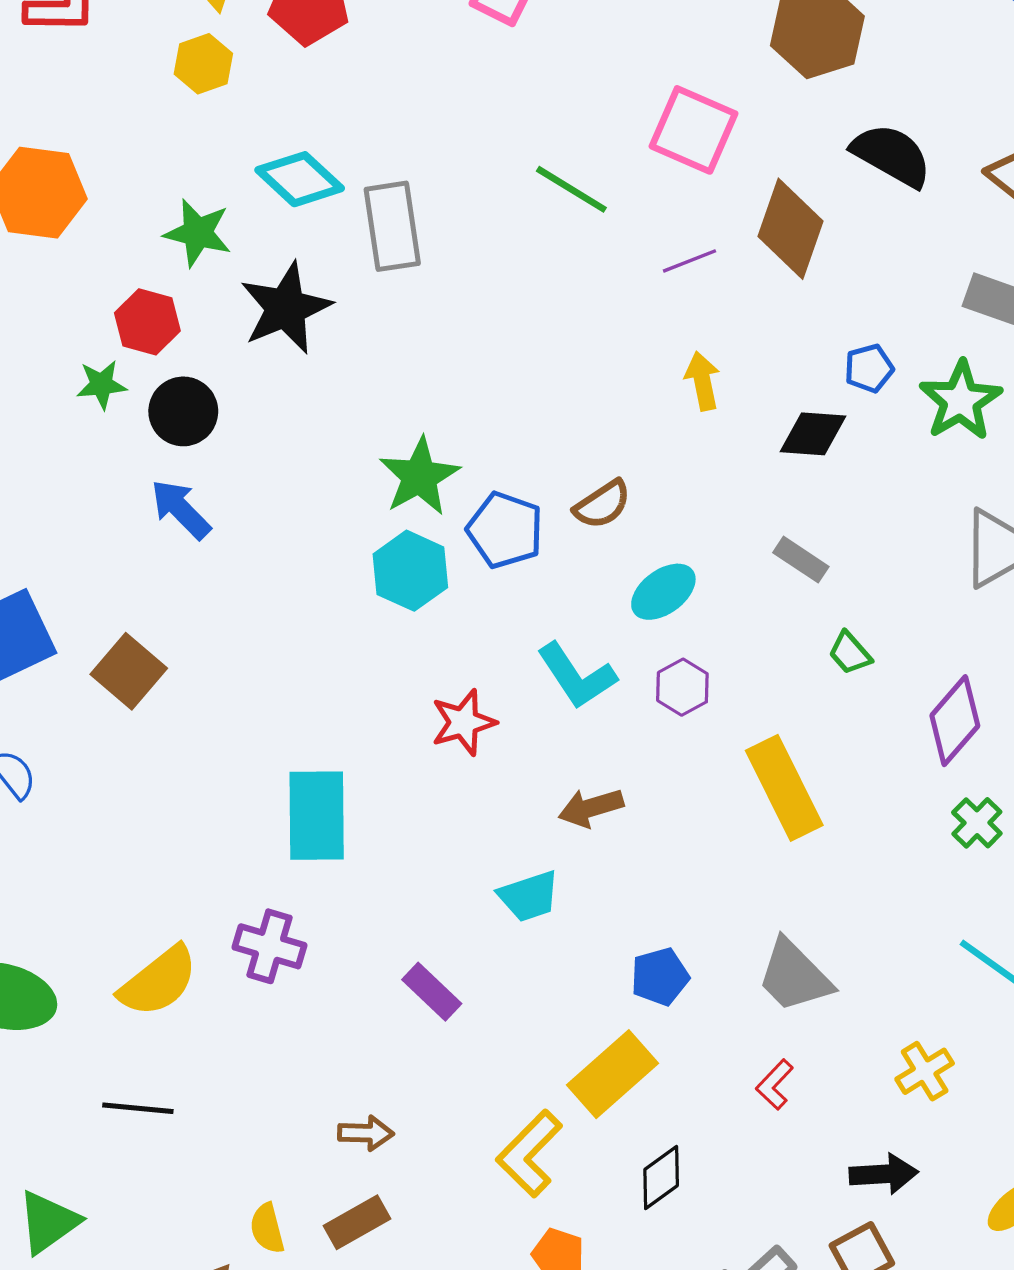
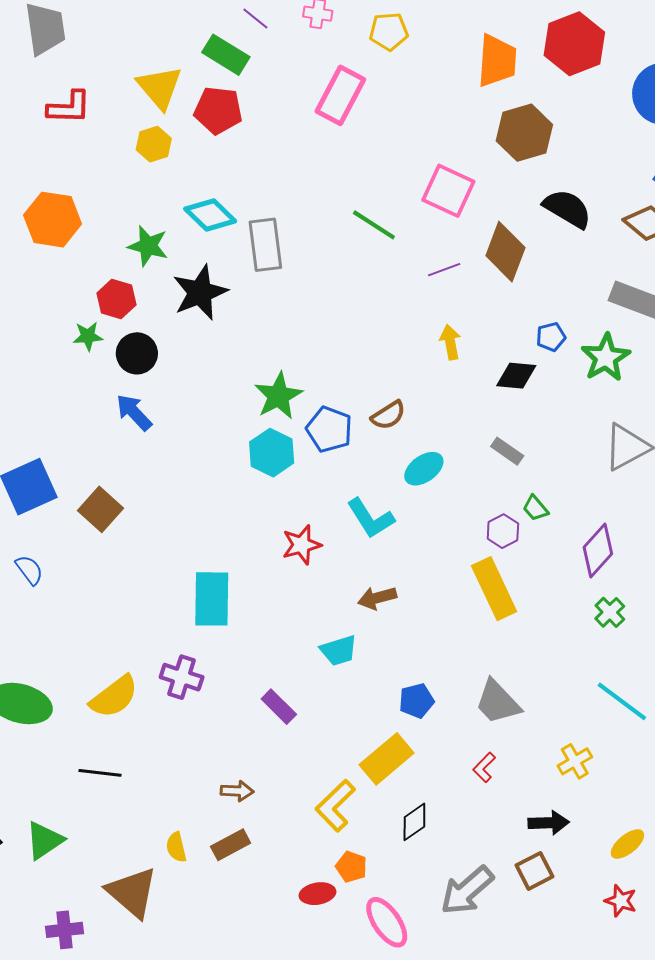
purple hexagon: (682, 687) -> (503, 531), moved

